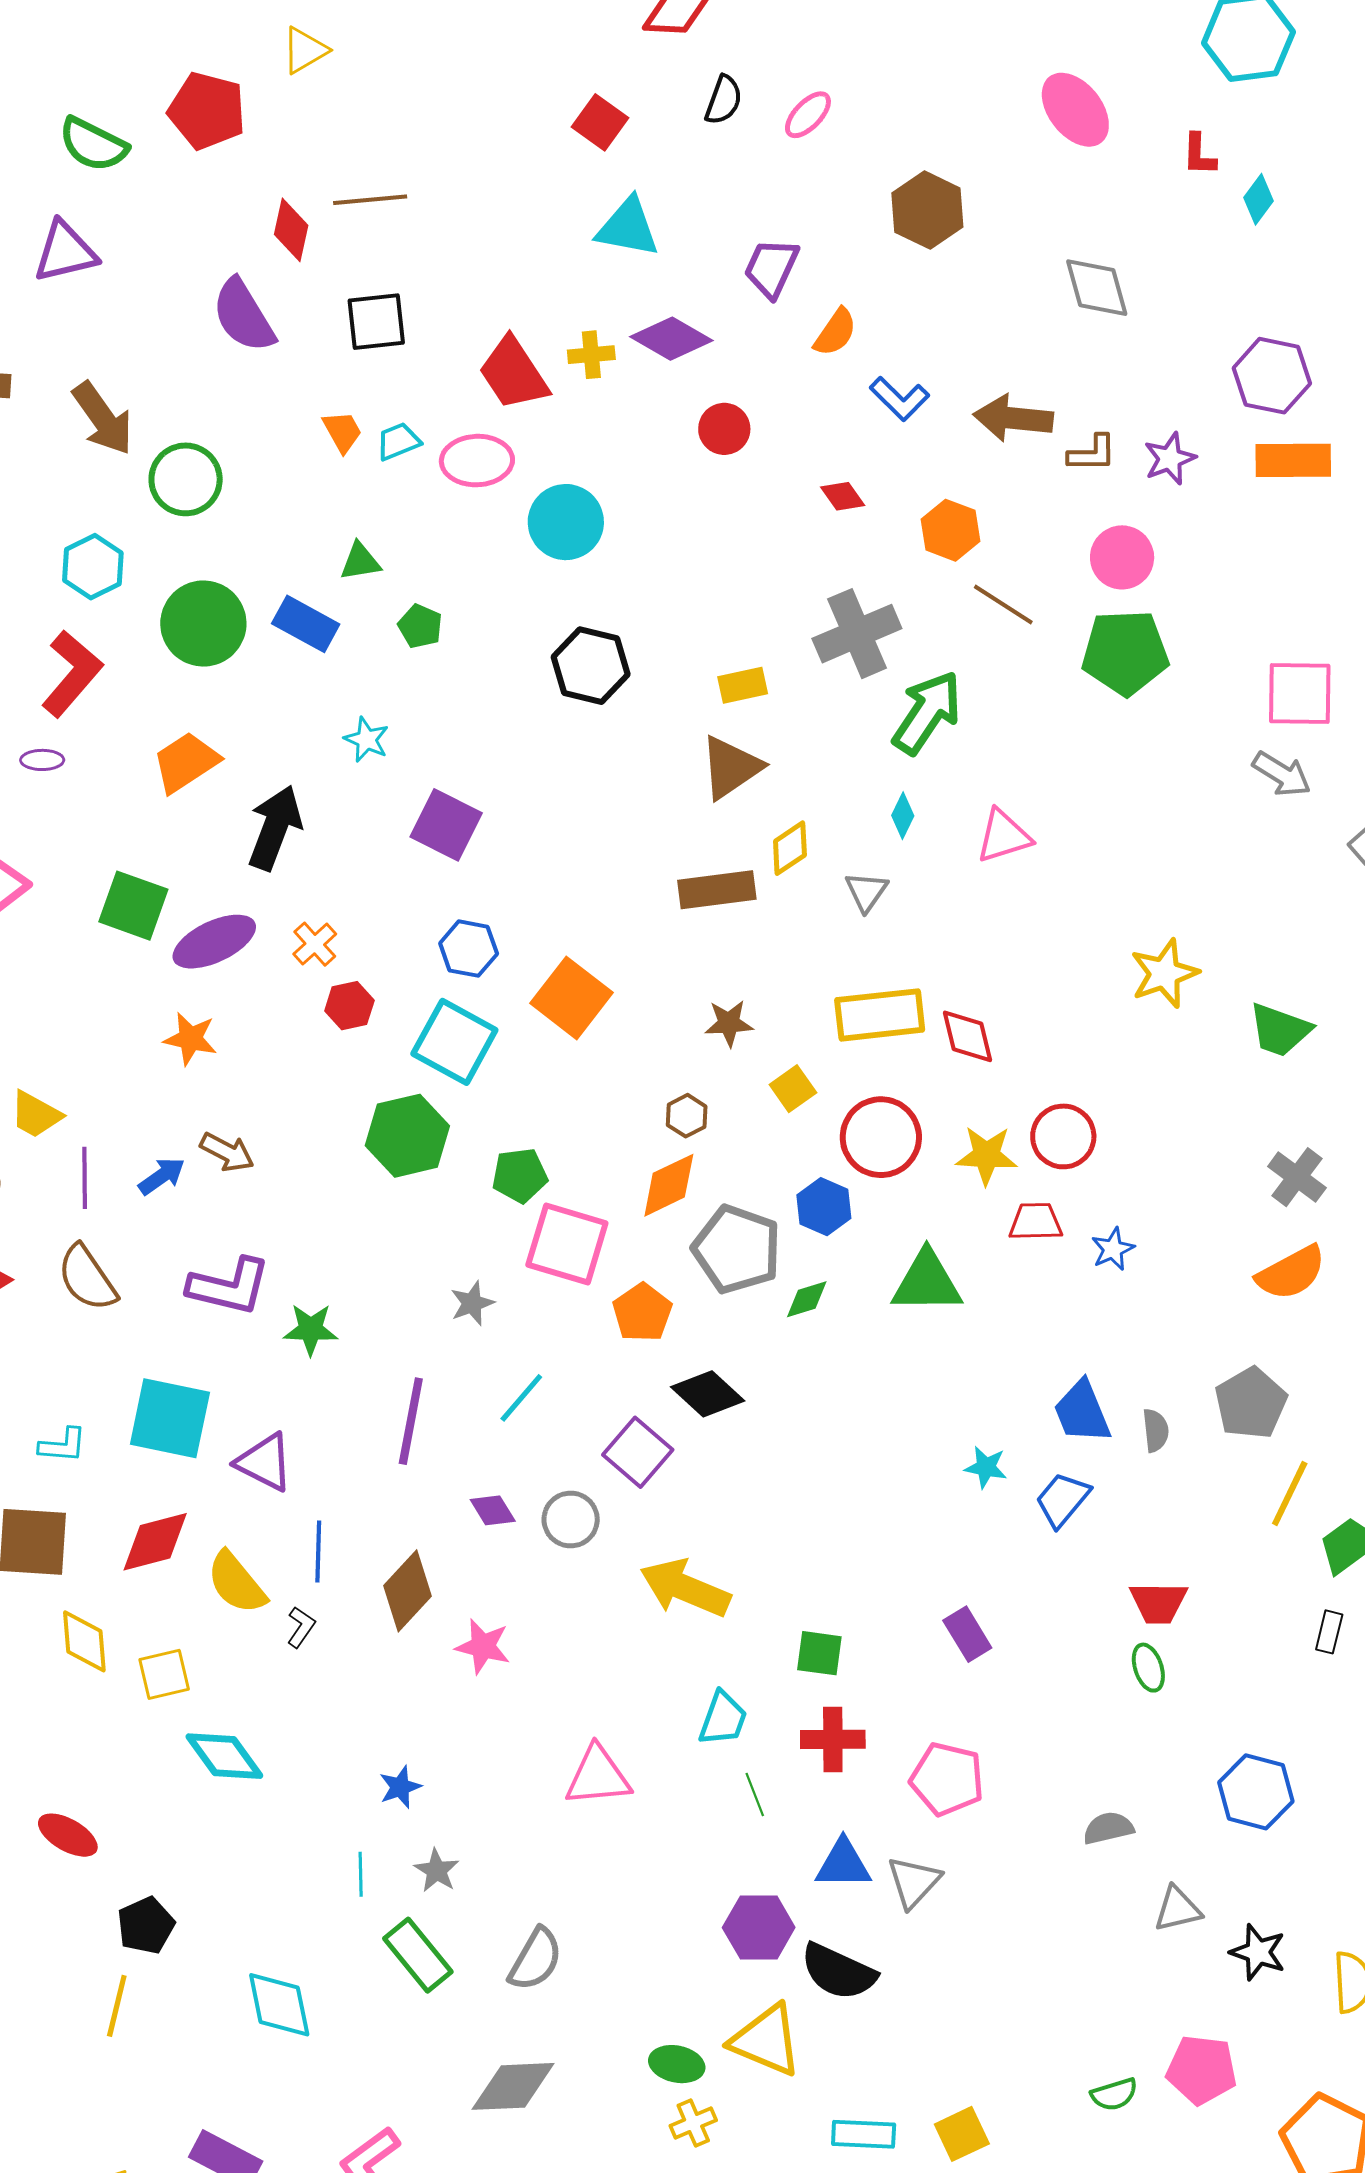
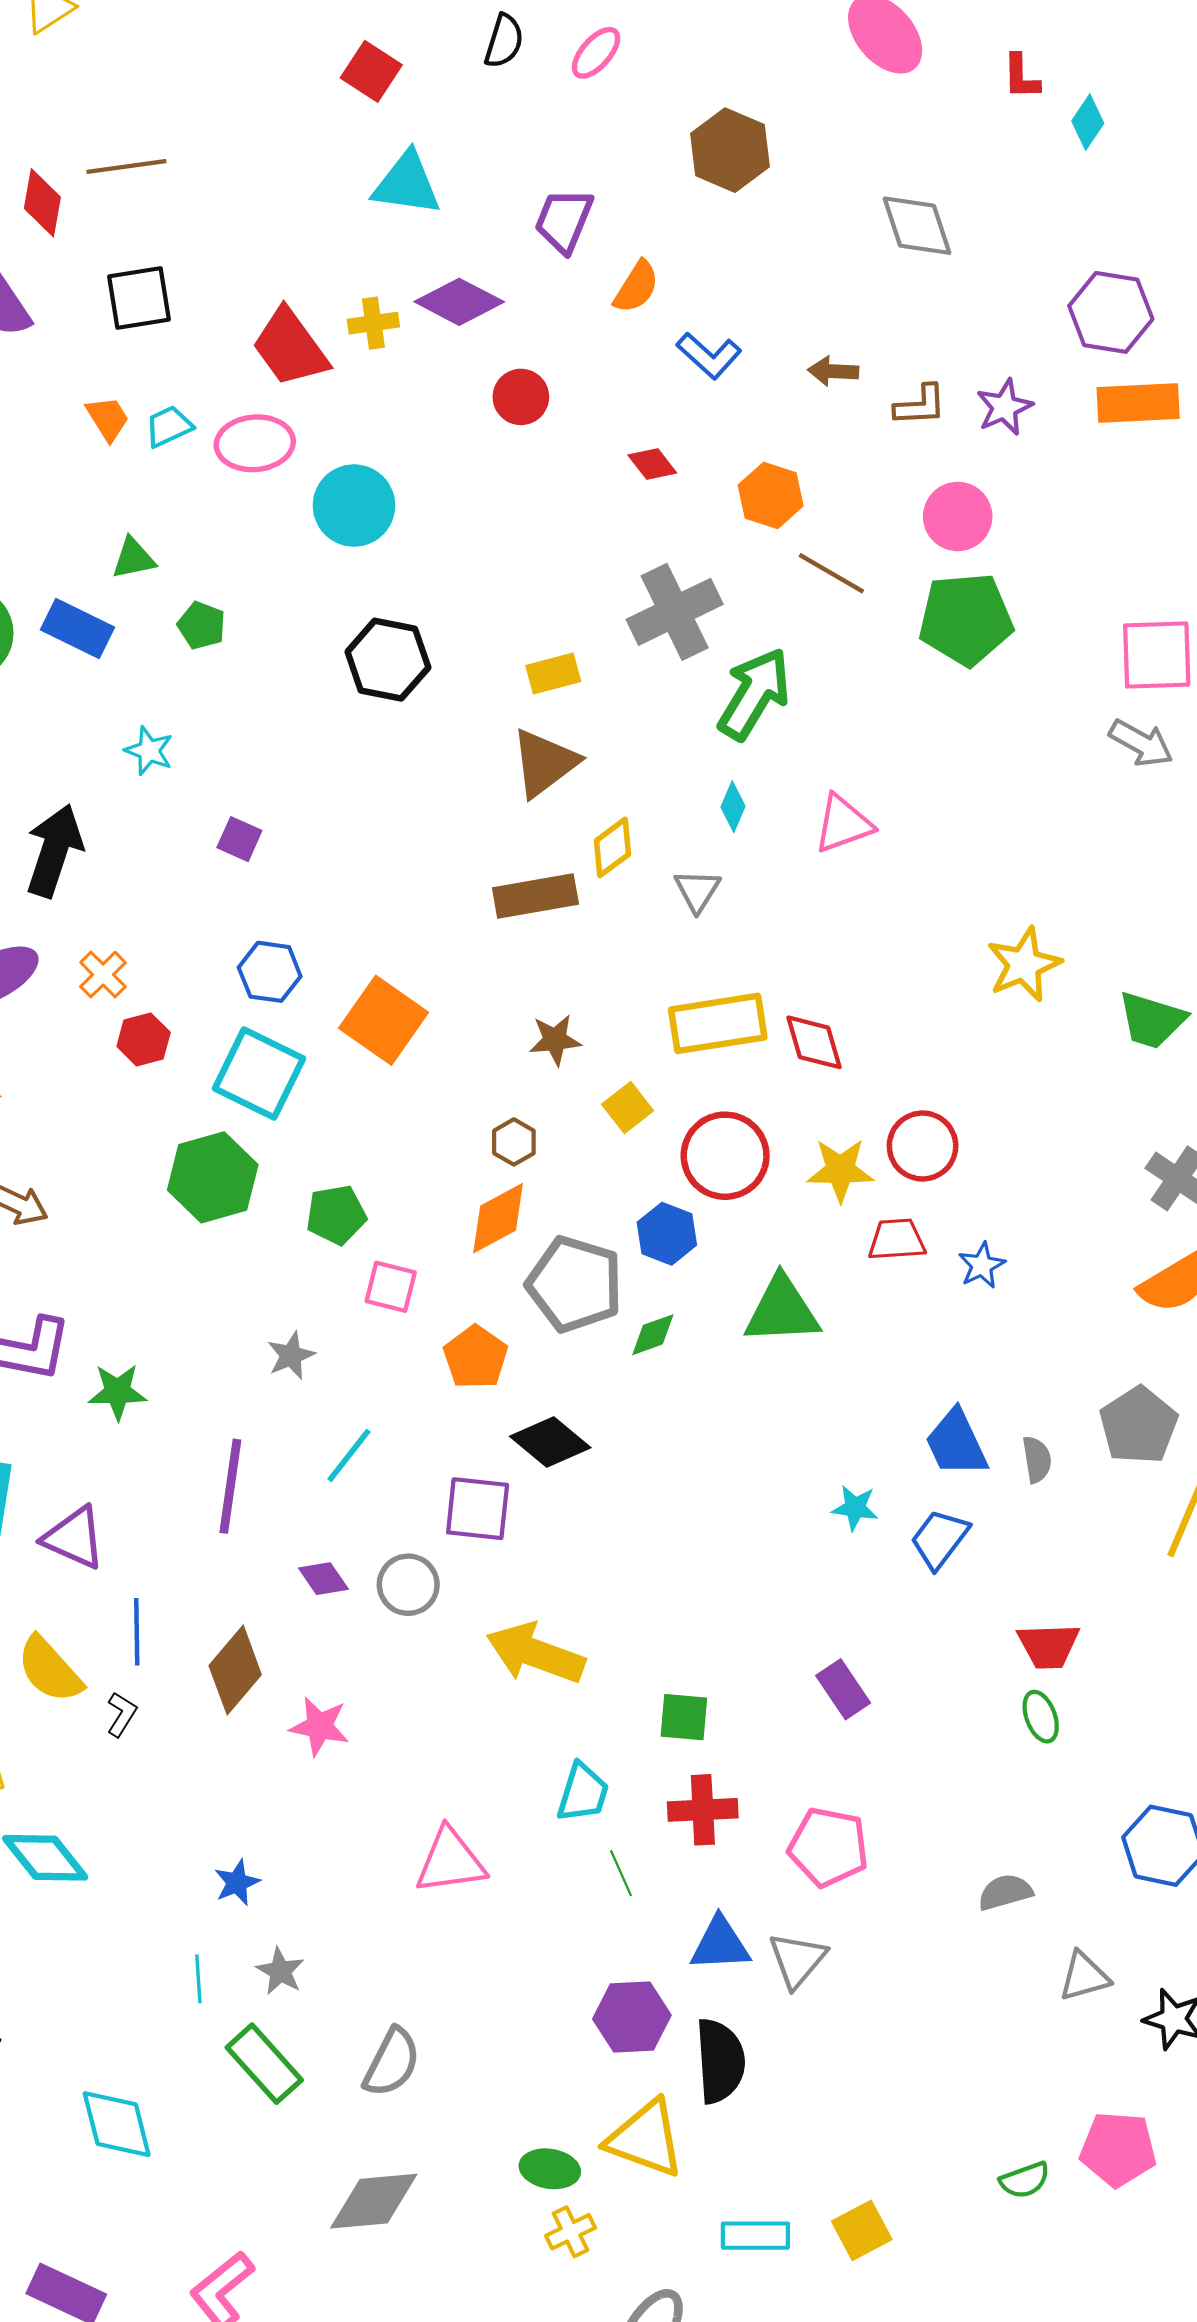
brown arrow: (1013, 418) -> (833, 371), size x0.6
purple square: (446, 825) -> (239, 839), size x0.6
pink square: (567, 1244) -> (391, 1287), size x0.6
purple square: (638, 1452) -> (478, 1509), turned -32
black semicircle: (838, 1972) -> (720, 2061), turned -116

